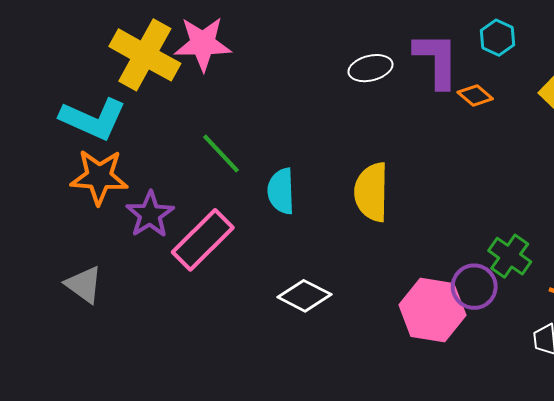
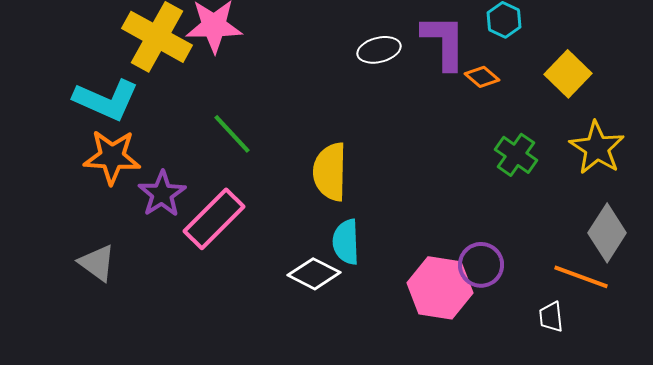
cyan semicircle: (281, 191) -> (346, 242), moved
yellow semicircle: (372, 192) -> (330, 172), moved
green cross: (510, 256) -> (516, 155), moved

